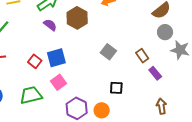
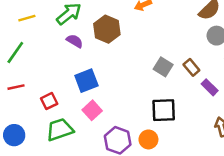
gray square: (108, 52) -> (163, 67), moved
red square: (35, 61) -> (49, 101), moved, turned 32
black square: (116, 88) -> (164, 110), size x1.5

